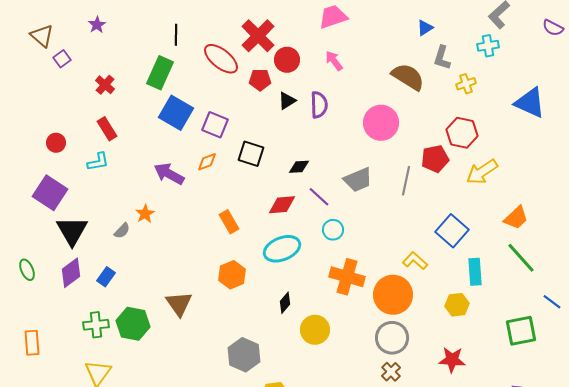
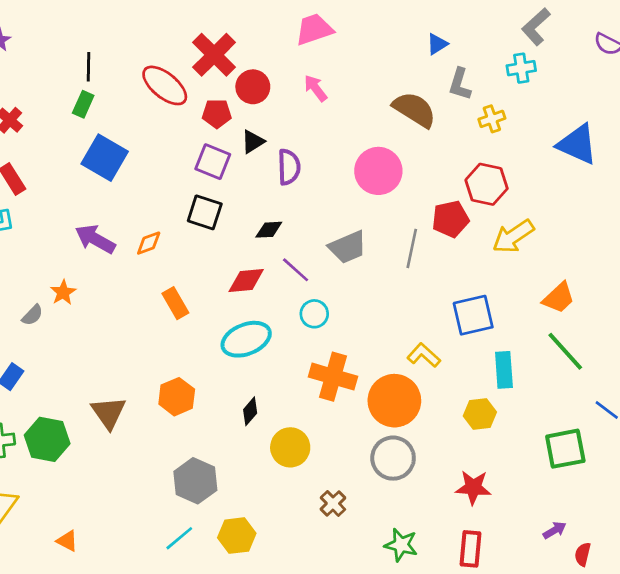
black line: (176, 35) -> (89, 67), moved
green rectangle: (160, 73) -> (83, 104), size x0.6
purple semicircle: (319, 105) -> (289, 167), moved
purple square: (215, 125) -> (213, 162), moved
orange diamond: (207, 162) -> (149, 243), moved
blue square: (452, 231) -> (473, 315), turned 36
orange hexagon: (232, 275) -> (177, 397), moved
brown cross: (391, 372) -> (333, 503), moved

